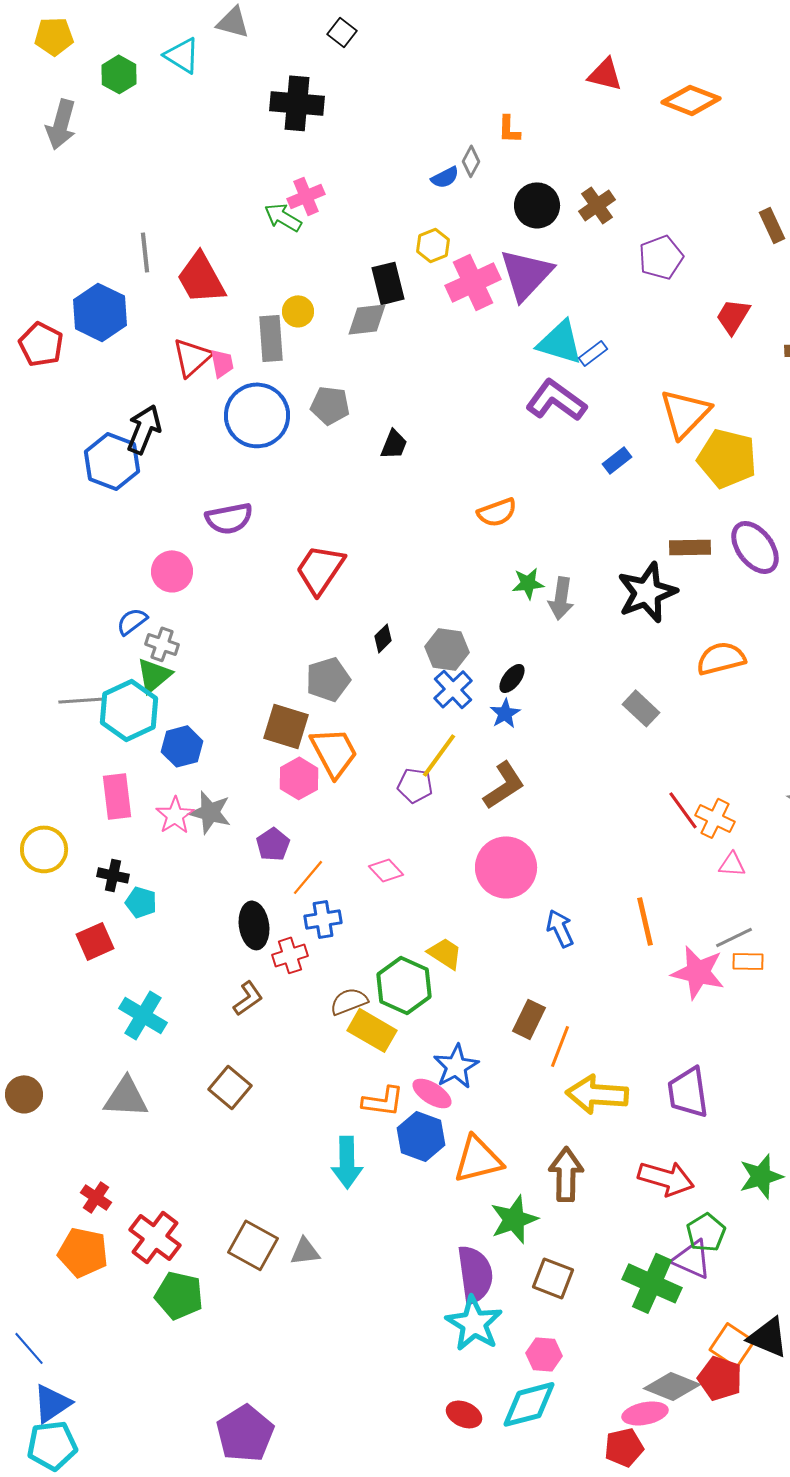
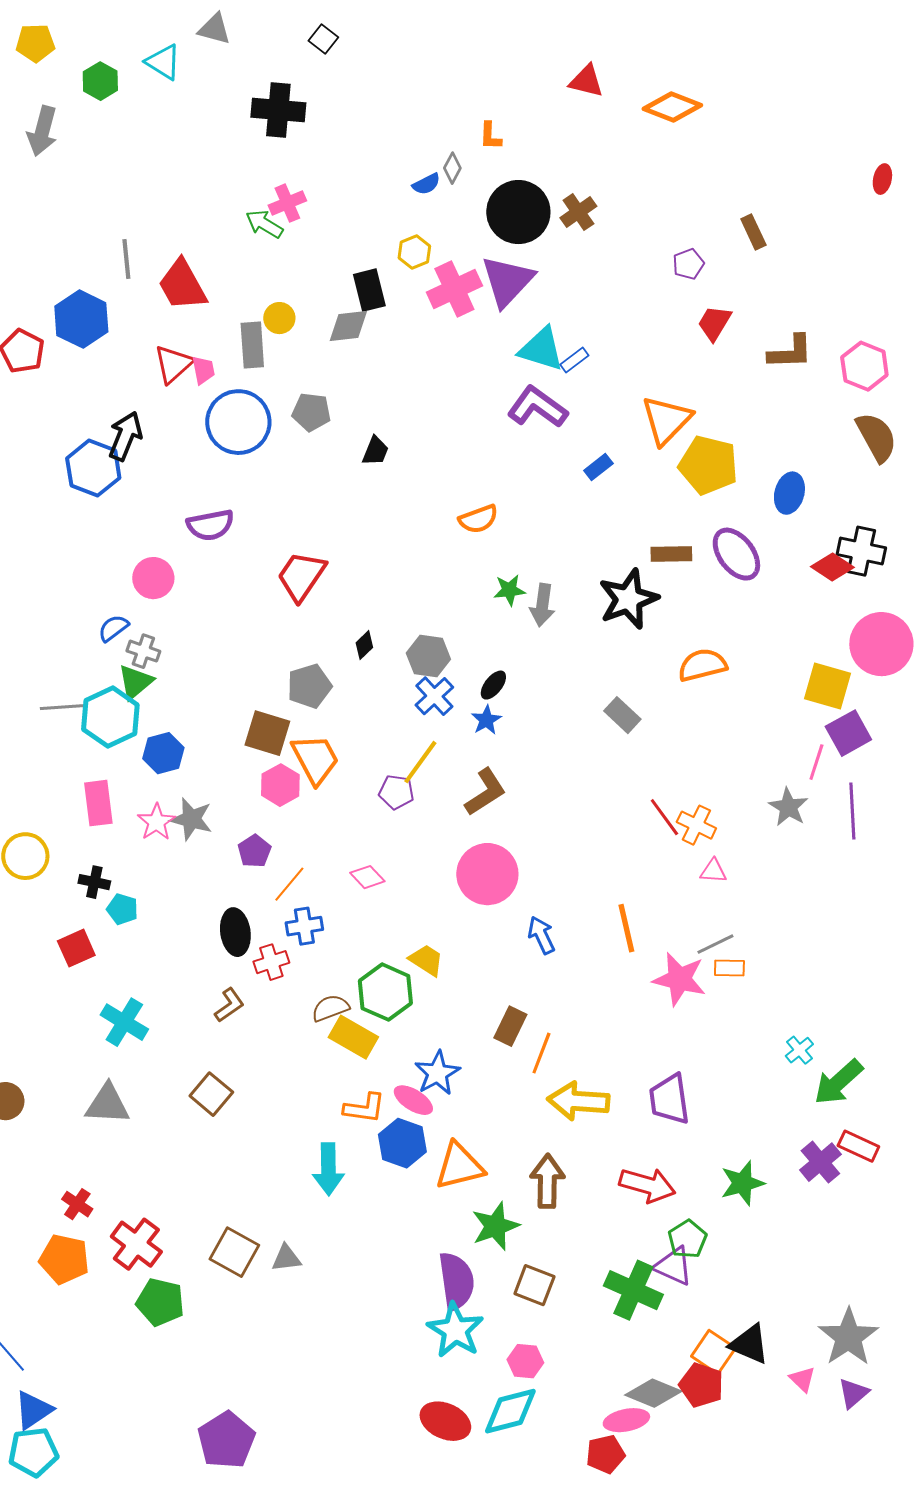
black circle: (537, 205) -> (518, 212), size x1.4
purple pentagon: (661, 257) -> (688, 264), moved, size x0.7
red ellipse: (464, 1414) -> (445, 1421), size x1.4

